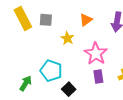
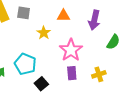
orange triangle: (86, 20) -> (63, 16), turned 32

